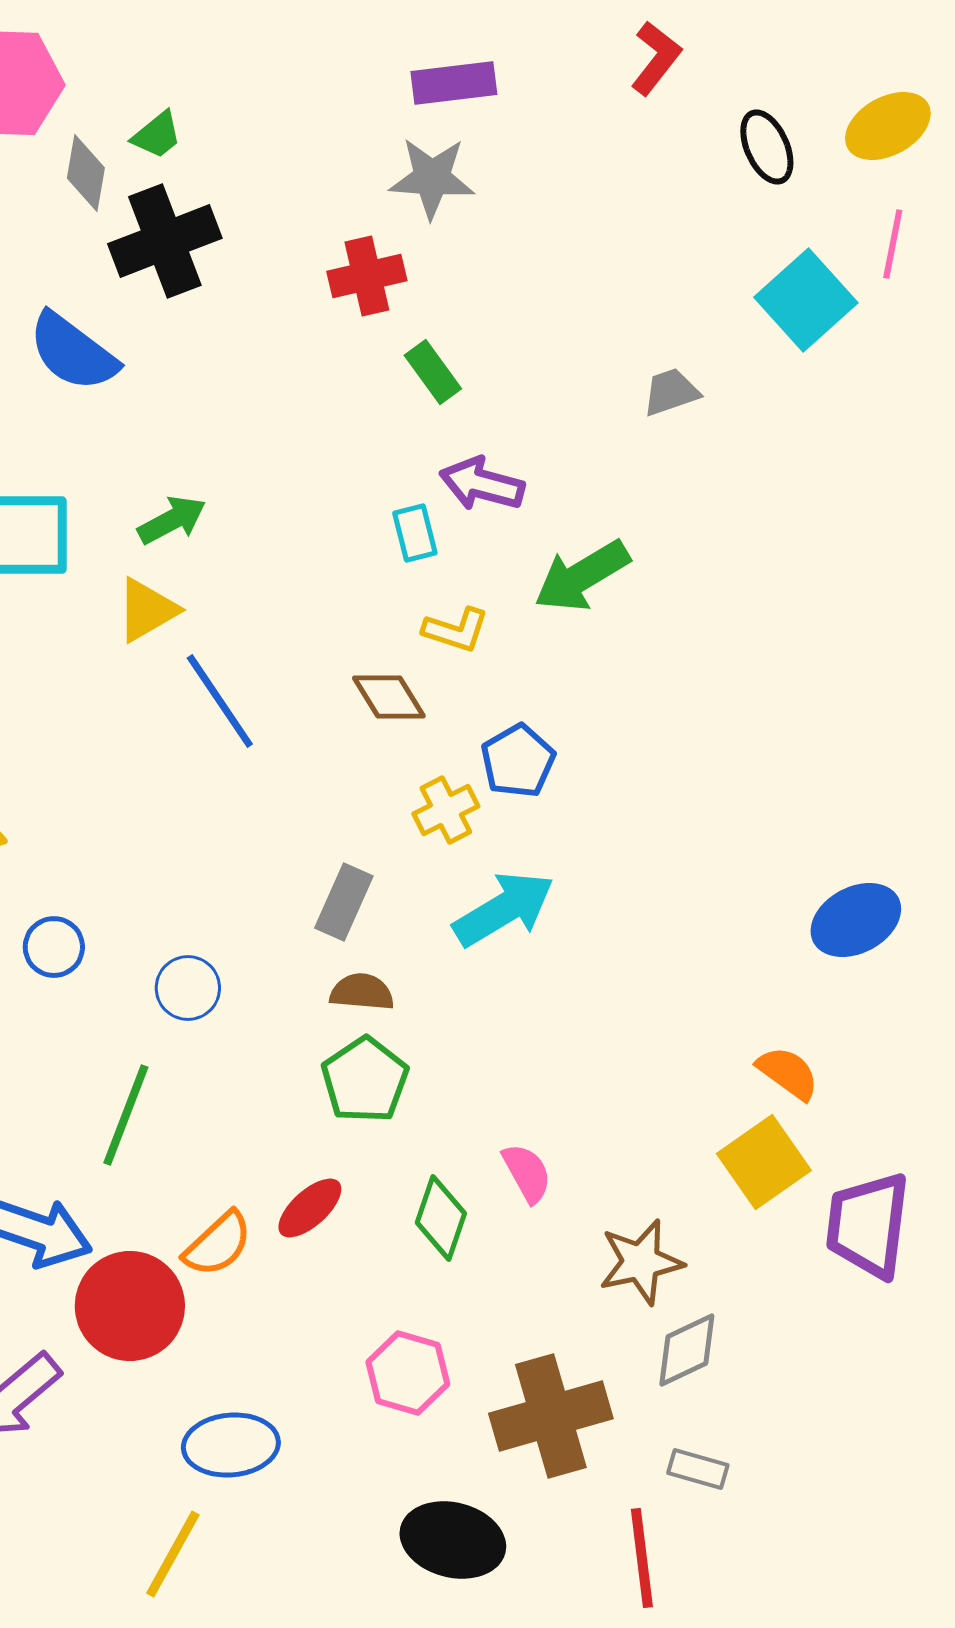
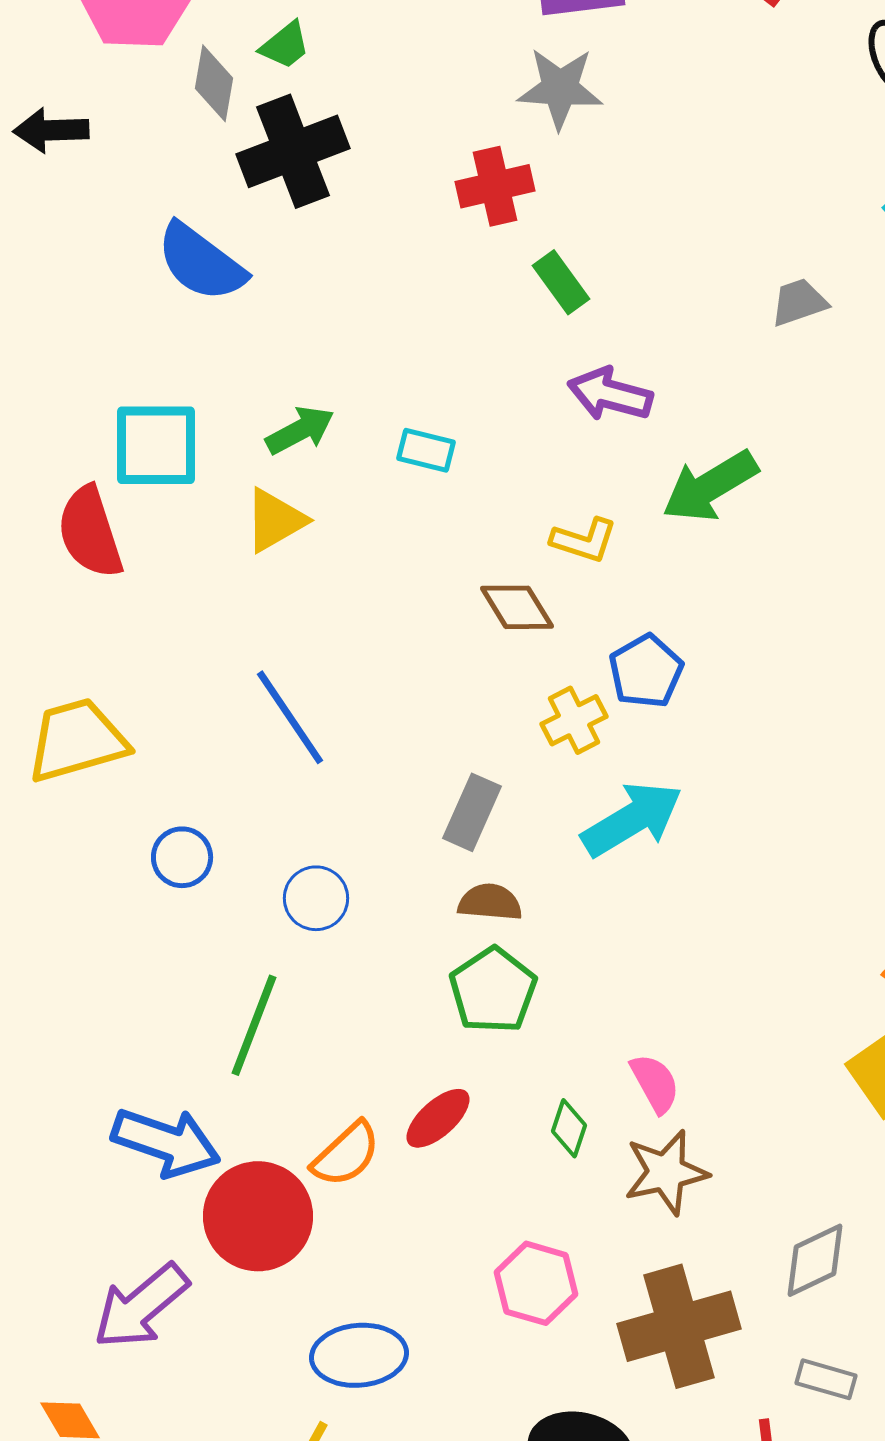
cyan rectangle: (415, 533) -> (426, 450), moved, turned -62
blue line: (220, 701) -> (290, 717), moved
green diamond: (441, 1218) -> (569, 1128), size x0.7
brown star: (641, 1262) -> (666, 1172), moved

